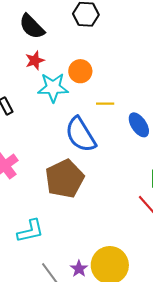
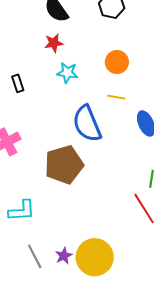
orange circle: (80, 71) -> (117, 62), moved
cyan star: (53, 87) -> (67, 73), size x0.7

